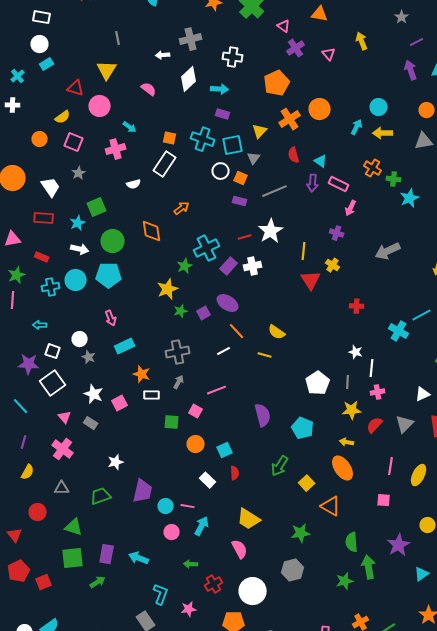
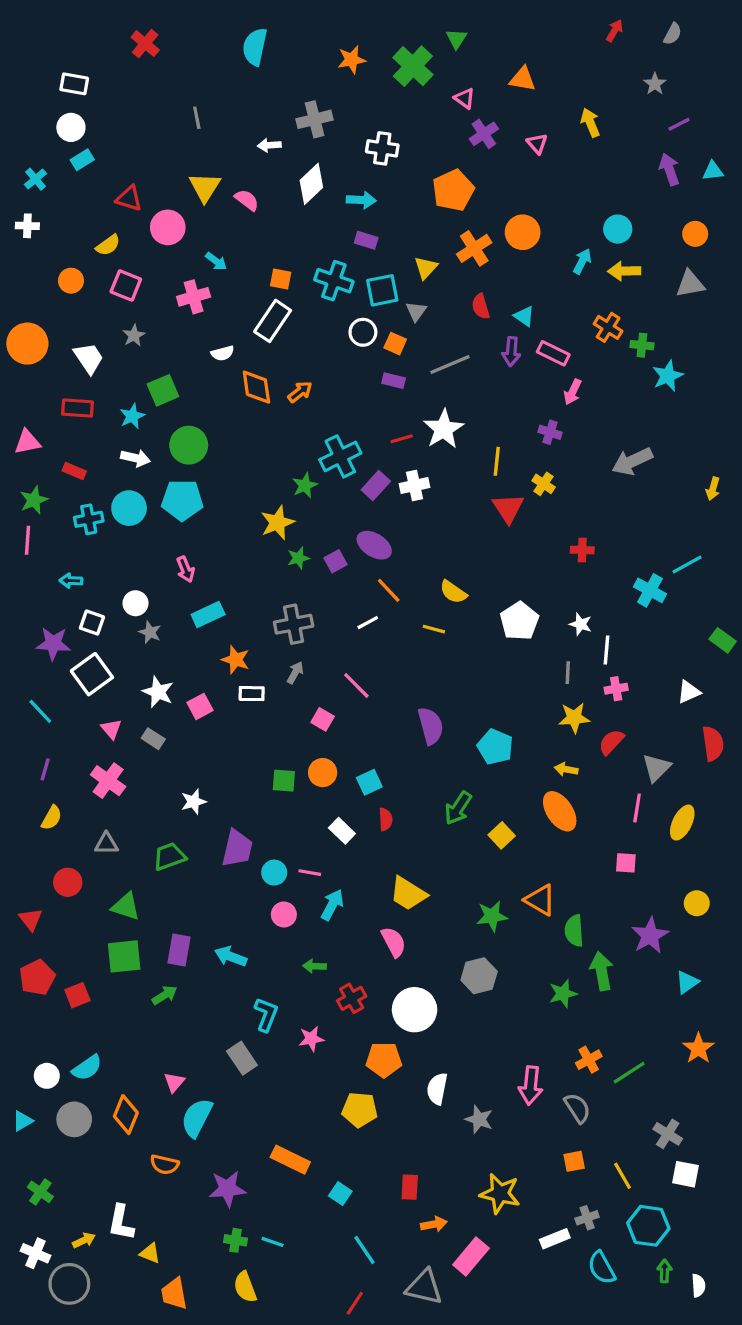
yellow triangle: (107, 70) -> (205, 187), moved
orange diamond: (152, 231) -> (256, 387), moved
white pentagon: (318, 383) -> (519, 621), moved
pink line: (217, 390) -> (356, 685), turned 66
green square: (172, 422) -> (284, 781), moved
gray triangle: (405, 424) -> (656, 768), moved
orange triangle: (331, 506) -> (540, 900), moved

